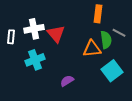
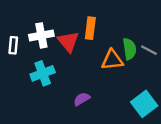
orange rectangle: (98, 14) -> (90, 28), moved
gray line: (119, 33) -> (149, 50), moved
cyan square: (112, 71) -> (144, 104), moved

